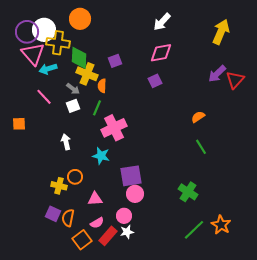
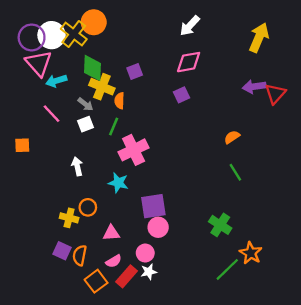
yellow cross: (58, 43) -> (74, 34), moved, turned 30
purple arrow: (217, 74) -> (254, 87), turned 36
orange star: (221, 225) -> (251, 253), moved

